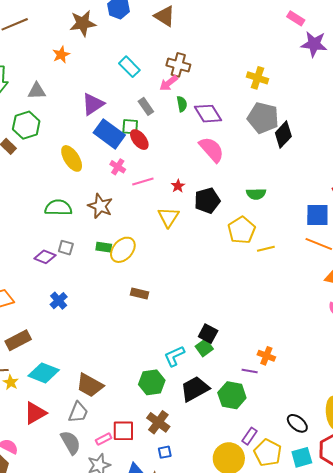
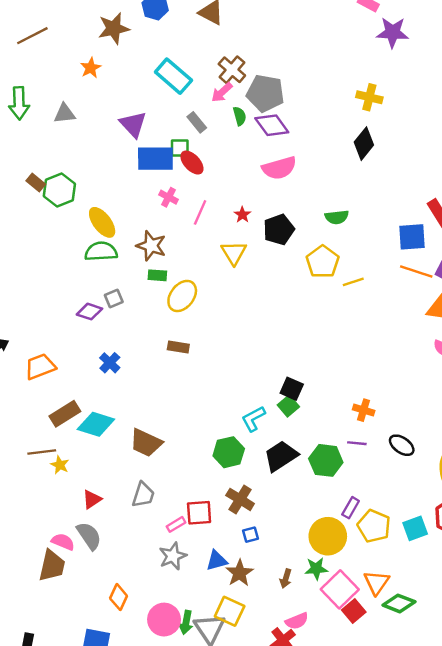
brown cross: (178, 65) -> (232, 70), turned 30
cyan rectangle: (129, 67) -> (173, 76), size x1.4
yellow cross: (257, 78) -> (369, 97), moved
purple triangle: (93, 104) -> (133, 124), turned -35
gray pentagon: (263, 118) -> (265, 93), moved
green hexagon: (26, 125) -> (59, 190), moved
blue rectangle: (109, 134) -> (155, 159), turned -32
pink semicircle: (211, 150) -> (279, 168), turned 120
yellow ellipse: (72, 158) -> (102, 222), moved
pink line: (143, 181) -> (200, 212), turned -45
green rectangle: (104, 247) -> (157, 275), moved
gray square: (66, 248) -> (114, 299), turned -35
brown rectangle: (139, 294) -> (178, 347), moved
purple line: (250, 371) -> (357, 443), moved
cyan diamond: (44, 373) -> (96, 424), moved
brown trapezoid: (90, 385) -> (146, 443), moved
red triangle: (35, 413) -> (92, 499), size x0.7
black ellipse: (297, 423) -> (402, 445), moved
gray semicircle: (71, 443) -> (89, 536), moved

